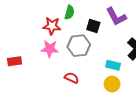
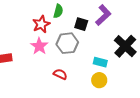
purple L-shape: (116, 17) -> (103, 15), turned -105
red star: (52, 26) -> (41, 24), turned -30
pink star: (50, 49) -> (39, 46), turned 30

